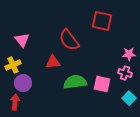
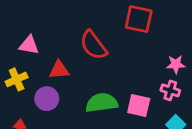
pink triangle: (22, 40) -> (29, 45), turned -42
red triangle: (53, 62) -> (59, 70), moved
purple circle: (23, 83) -> (47, 99), moved

